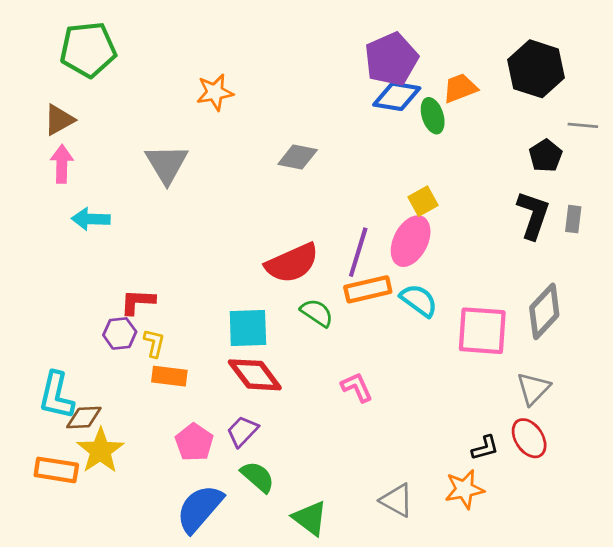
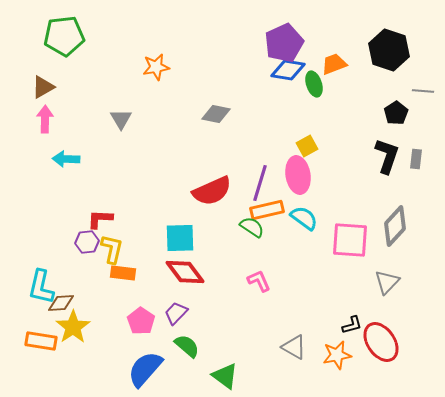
gray triangle: (167, 164) -> (121, 119), size x0.7
pink ellipse: (411, 241) -> (298, 175), turned -36
green semicircle: (317, 313) -> (252, 227), moved
yellow L-shape: (154, 343) -> (112, 249), size x1.4
red ellipse: (529, 438) -> (381, 342), moved, size x1.4
gray triangle: (397, 500) -> (294, 347), moved

